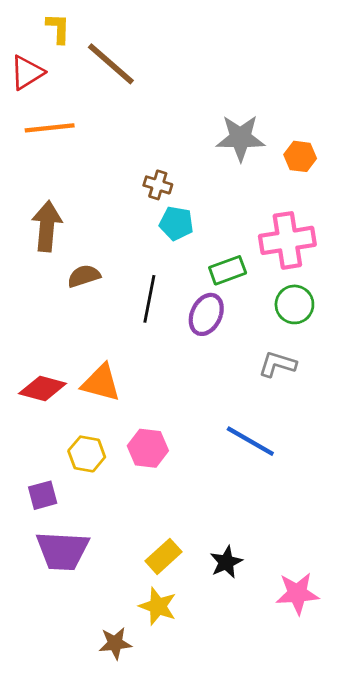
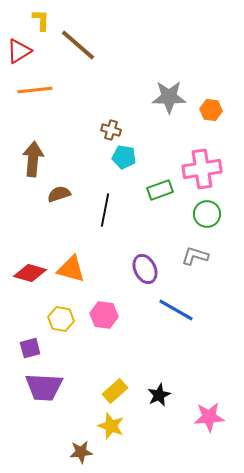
purple ellipse: (206, 314) -> (145, 269), moved, turned -52

